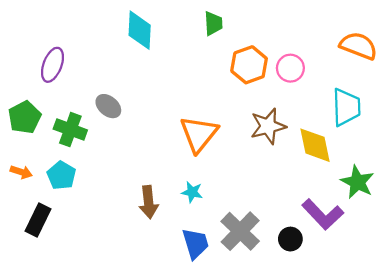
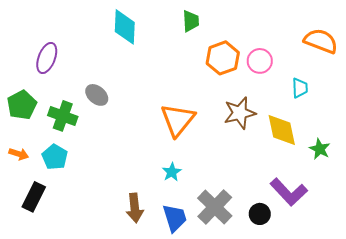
cyan trapezoid: (346, 107) -> (300, 88), moved, size x0.6
green star: (357, 182) -> (320, 149), moved, size x0.7
cyan star: (192, 192) -> (172, 172), turned 30
brown arrow: (149, 202) -> (135, 208), moved

